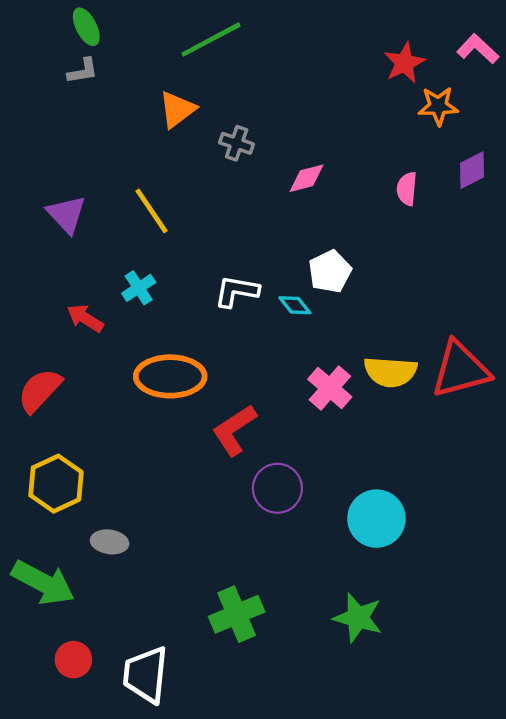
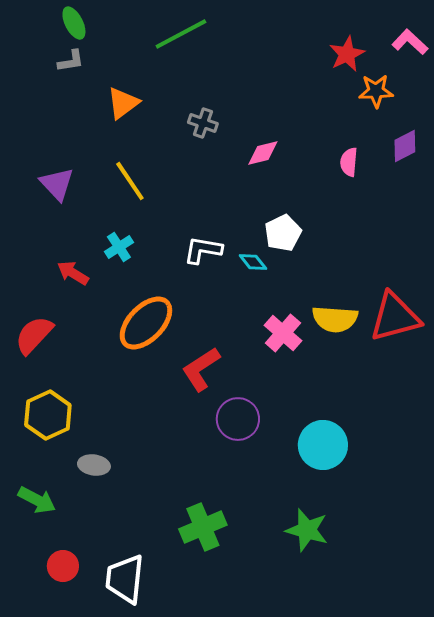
orange triangle: (177, 110) -> (123, 103), moved
orange ellipse: (170, 376) -> (146, 323), turned -46
green arrow: (43, 583) -> (37, 500), size x0.7

